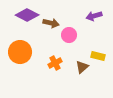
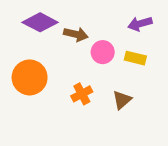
yellow rectangle: (98, 56) -> (135, 58), moved

